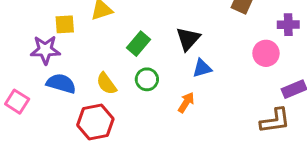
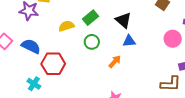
black triangle: (188, 39) -> (123, 20), turned -42
blue semicircle: (61, 84) -> (31, 46), moved
yellow semicircle: (106, 84) -> (66, 26), moved, turned 98

